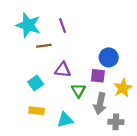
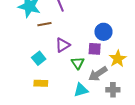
purple triangle: (63, 70) -> (63, 45), turned -35
gray arrow: (100, 104) -> (98, 74), turned 48
cyan triangle: (65, 120) -> (81, 90), moved

